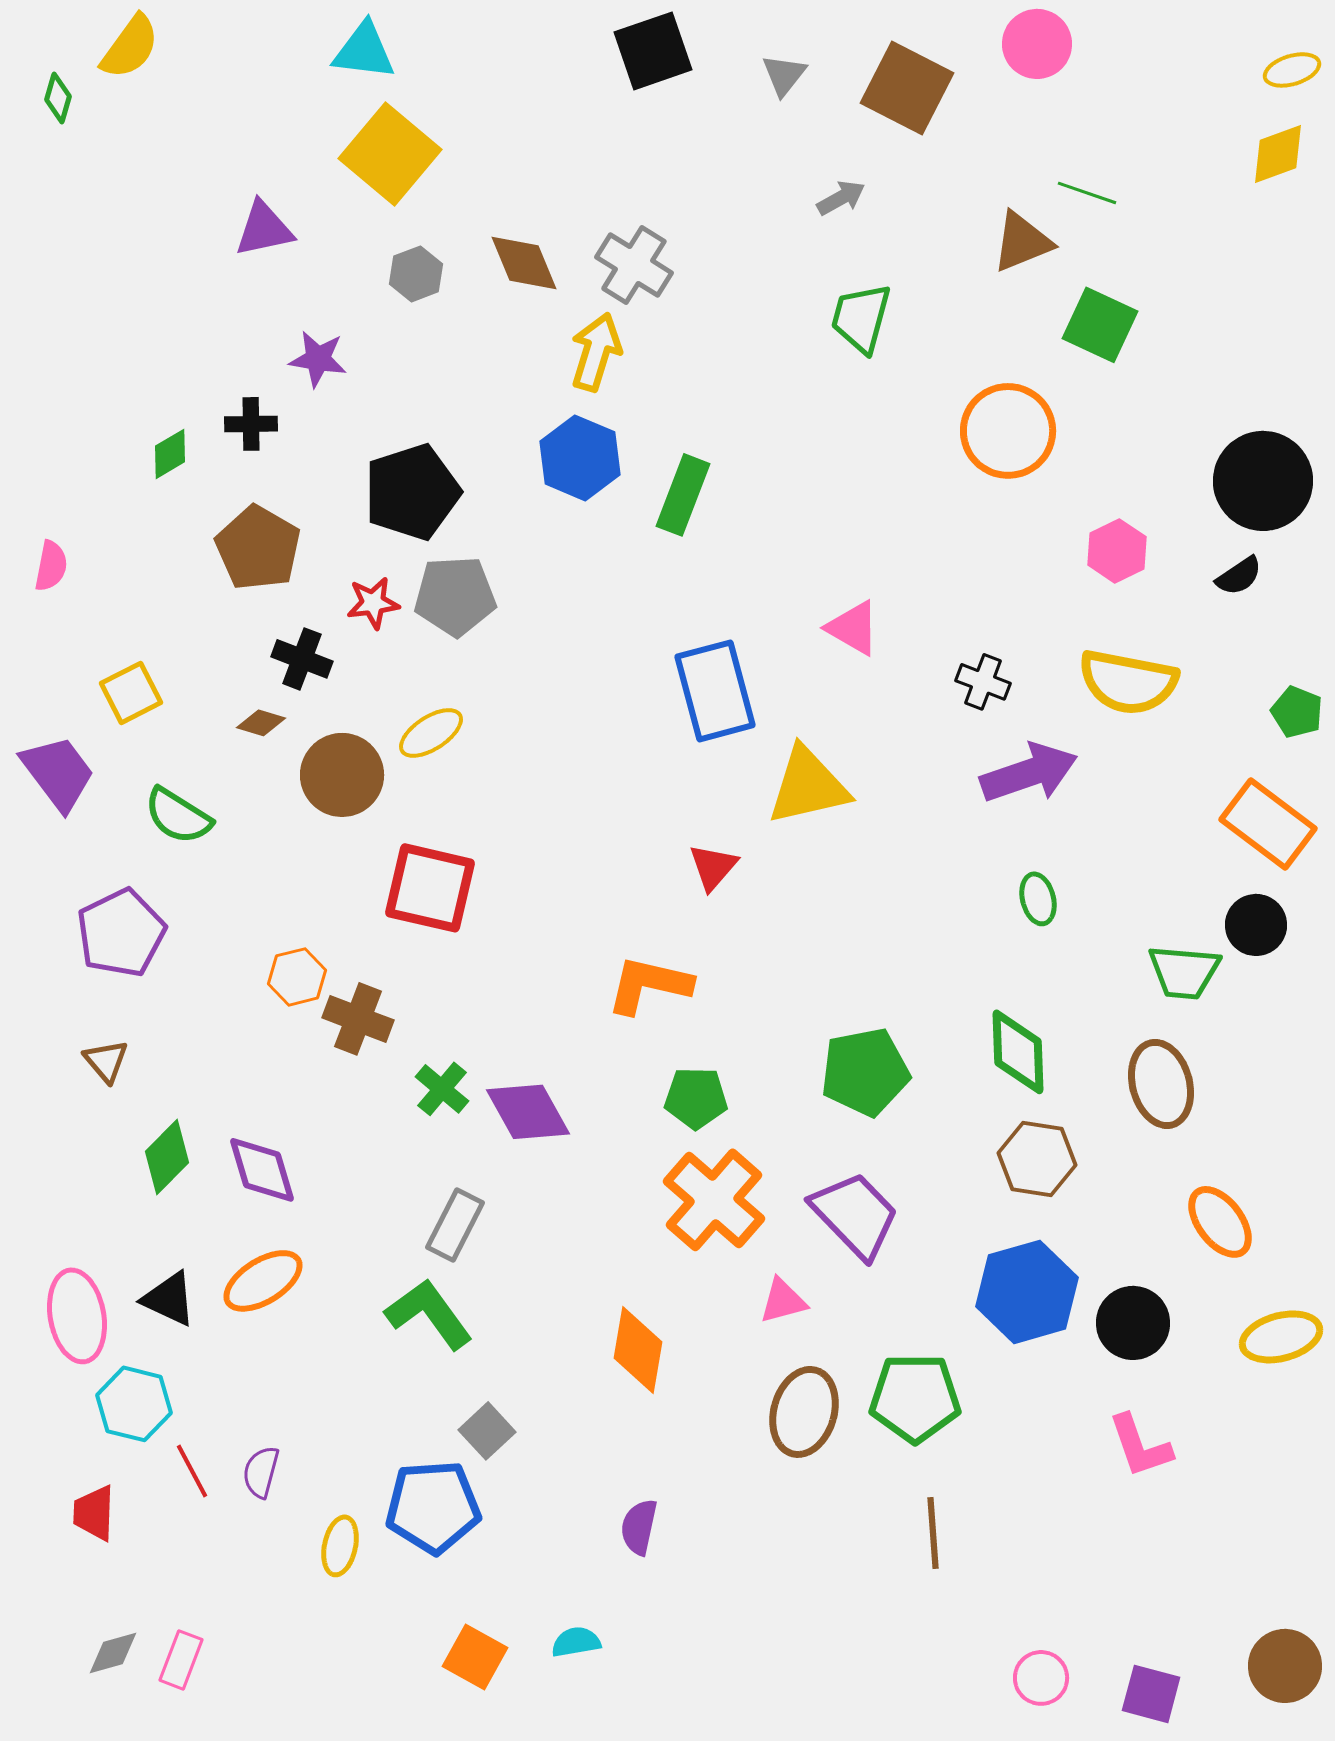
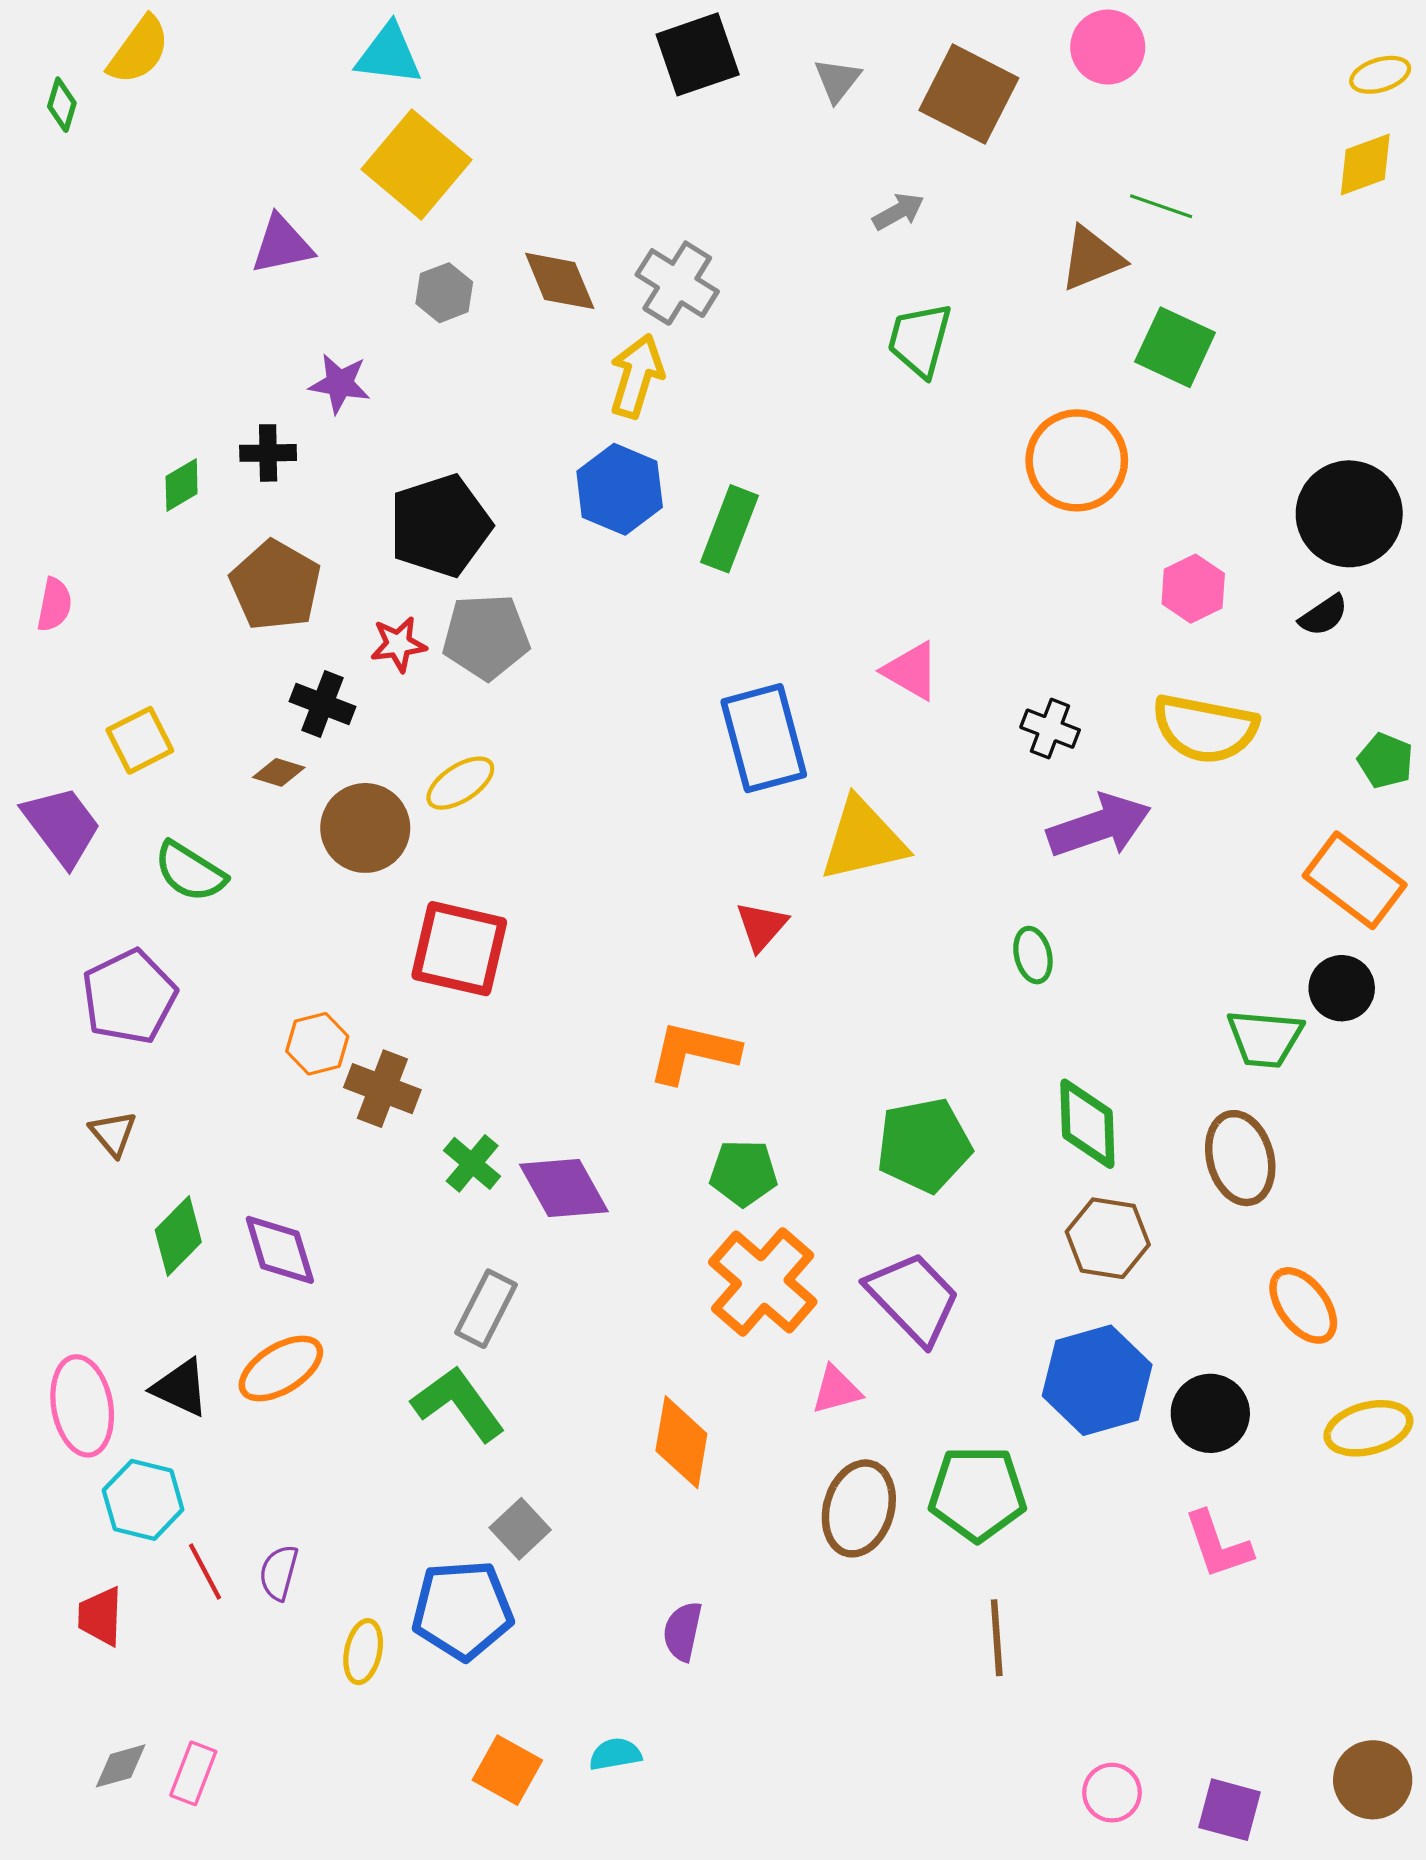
green ellipse: (1038, 899) -> (1033, 955), moved

